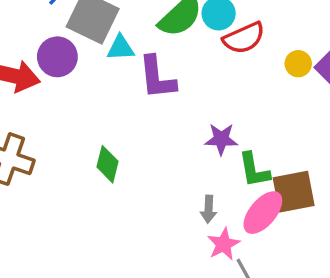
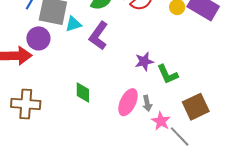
purple L-shape: (157, 78) -> (98, 36), turned 56
brown square: (294, 192) -> (196, 107), moved
pink ellipse: (263, 213) -> (128, 102), moved

